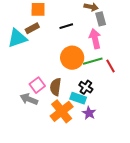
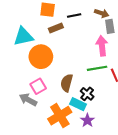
black line: (66, 26) -> (74, 16), moved
brown rectangle: (32, 28) -> (56, 28), moved
orange circle: (72, 58) -> (41, 57), moved
brown semicircle: (56, 87) -> (67, 83), moved

